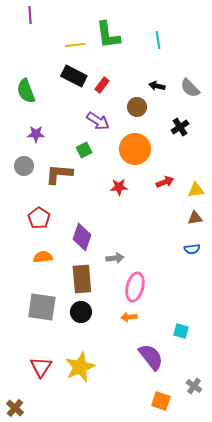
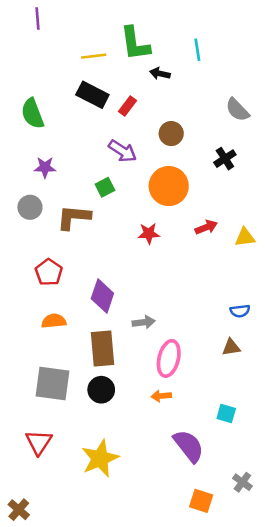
black arrow: (157, 86) -> (160, 74), moved
brown triangle: (195, 218) -> (231, 347), moved
red triangle: (41, 367) -> (39, 442), moved

